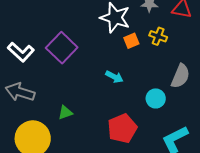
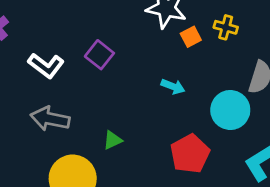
purple square: (62, 48) -> (99, 55), size x0.7
cyan circle: (156, 98) -> (230, 110), size x1.5

